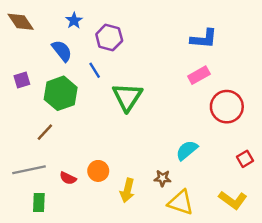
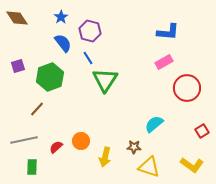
blue semicircle: (62, 51) -> (63, 43), moved
blue line: (95, 70) -> (88, 58), moved
red semicircle: (68, 178) -> (56, 147), turned 112

